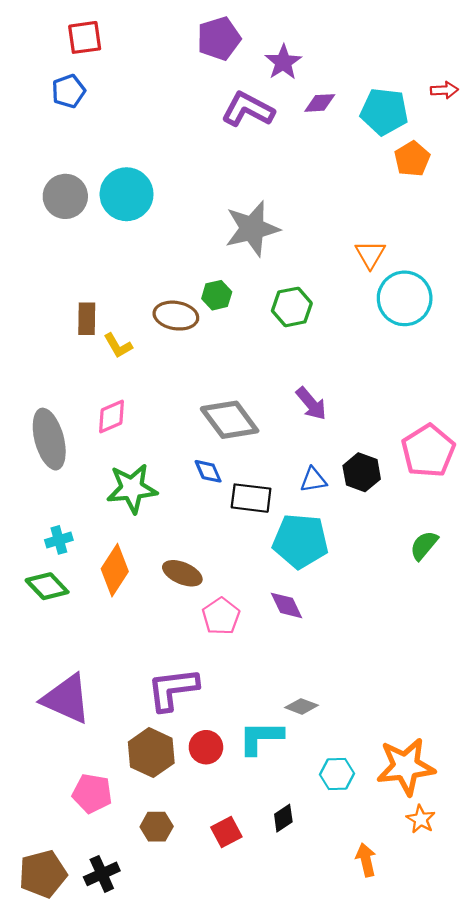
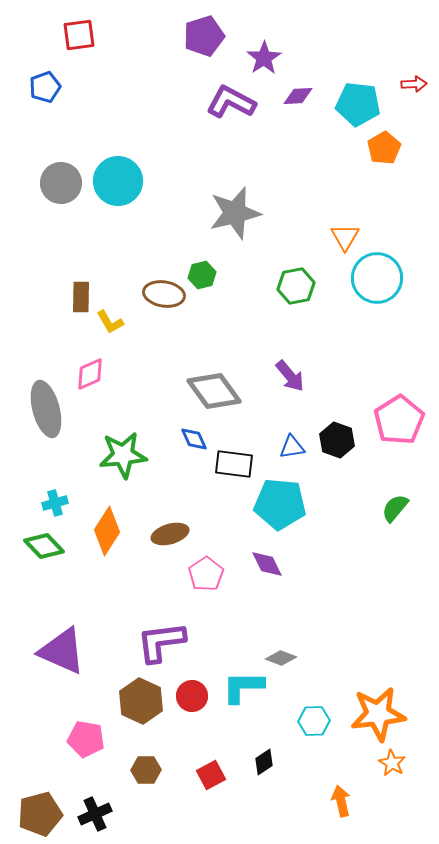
blue pentagon: (69, 91) -> (45, 87), moved
green hexagon: (292, 307) -> (296, 286), moved
pink diamond: (111, 416) -> (90, 374), moved
brown ellipse: (182, 573) -> (170, 534), turned -39

